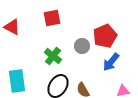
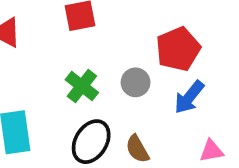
gray circle: (82, 46) -> (136, 82), moved

